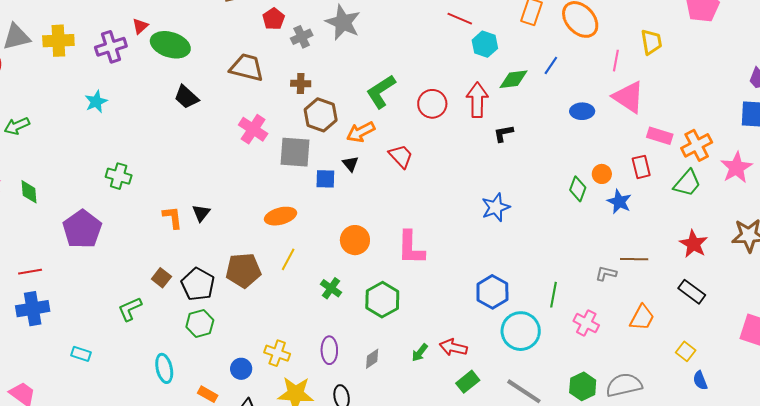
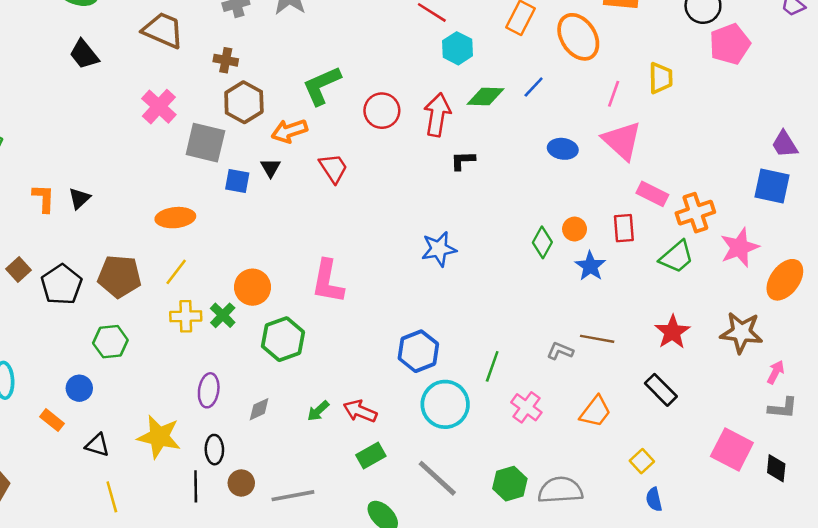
orange circle: (355, 240) -> (252, 287), moved
green hexagon: (200, 324) -> (110, 342), moved
yellow cross: (277, 353) -> (186, 316), moved, turned -30
blue circle: (241, 369) -> (79, 388), moved

